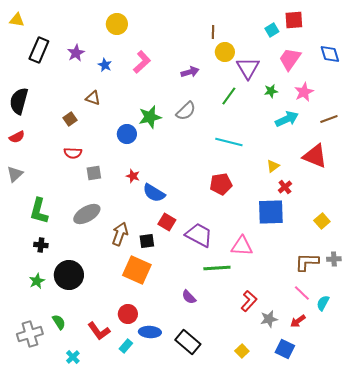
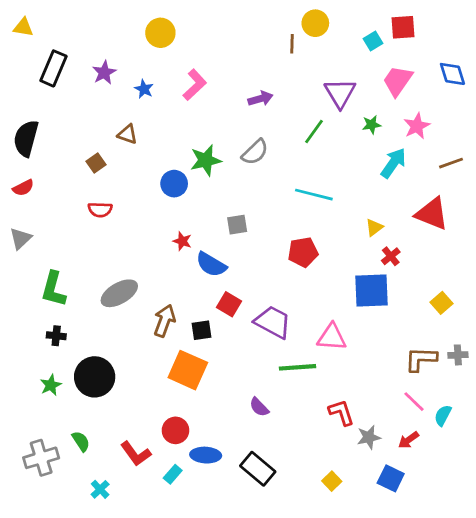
yellow circle: (225, 52) -> (315, 23), moved
cyan arrow: (287, 119) -> (393, 163), turned -30
gray square: (94, 173) -> (237, 225), moved
red L-shape: (249, 301) -> (341, 413), turned -60

